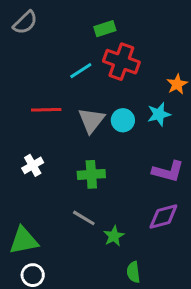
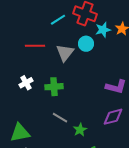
cyan star: (159, 114) -> (103, 30), moved
cyan circle: (123, 120) -> (86, 44), moved
green cross: (91, 174) -> (54, 87), moved

